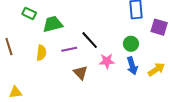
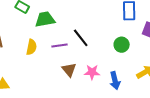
pink star: (107, 61) -> (92, 72), moved
blue arrow: (132, 66) -> (115, 81), moved

